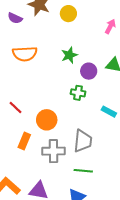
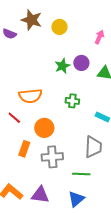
orange semicircle: (25, 54) -> (30, 96), moved
purple circle: (89, 71) -> (81, 63), moved
gray trapezoid: (83, 141) -> (93, 147), moved

